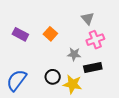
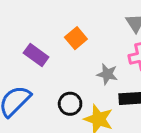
purple rectangle: (20, 34) -> (36, 55), moved

